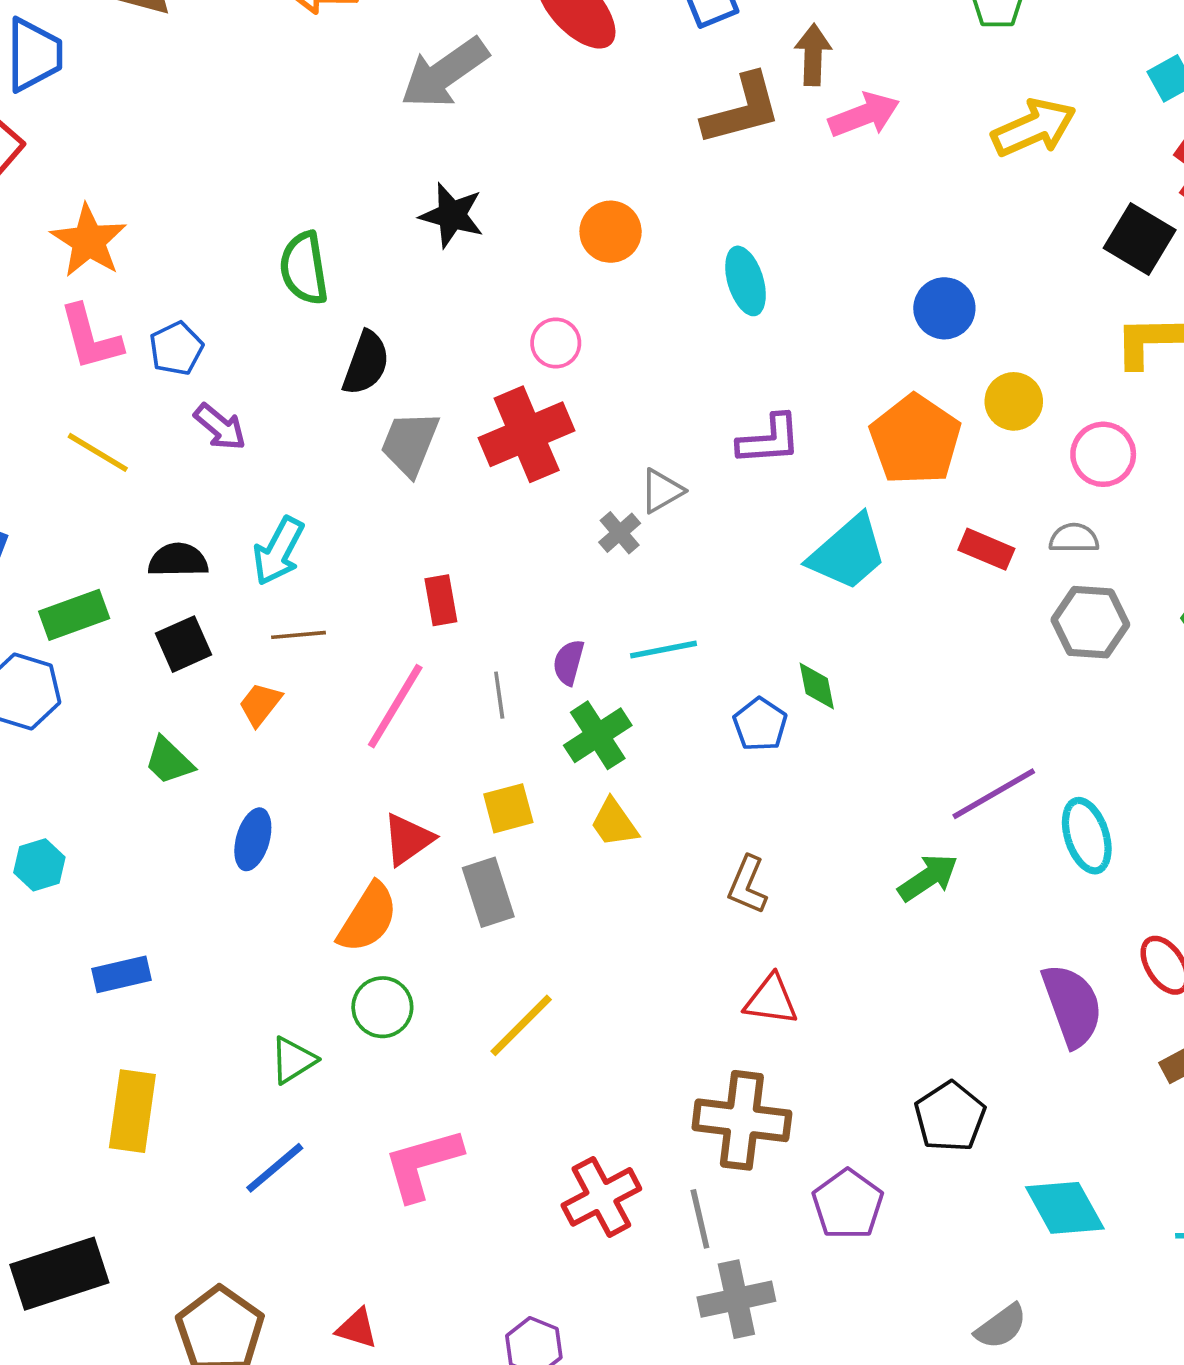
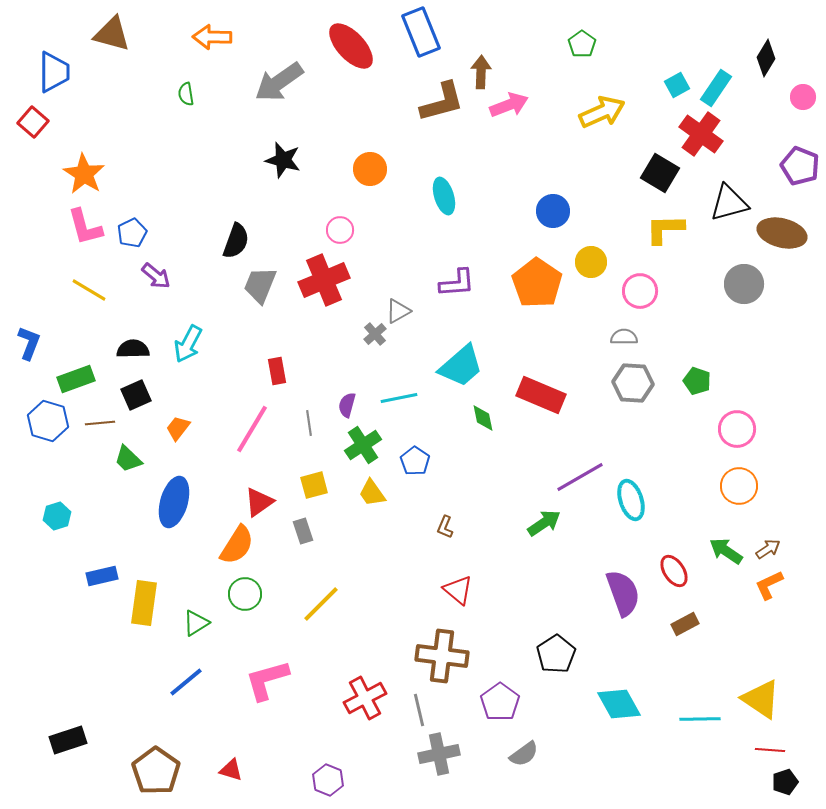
green semicircle: (304, 268) -> (186, 94), moved, size x0.6
red rectangle: (986, 549) -> (541, 395), moved, size x1.6
cyan trapezoid: (848, 553) -> (461, 366), moved
brown line: (298, 635) -> (100, 423), moved
blue pentagon: (760, 724) -> (415, 461), moved
blue ellipse: (253, 839) -> (174, 502), size x1.5
brown L-shape: (747, 885) -> (445, 527), size x0.7
gray rectangle: (488, 892) -> (303, 531), size x0.7
red triangle: (771, 1000) -> (458, 590), turned 32
yellow rectangle: (132, 1111) -> (144, 603), moved
black rectangle: (59, 1274) -> (68, 740), size x0.7
gray semicircle: (1001, 1327) -> (524, 754), moved

